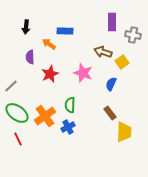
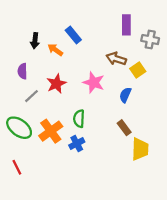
black arrow: (26, 27) -> (35, 41), moved
blue rectangle: (65, 31) -> (73, 35), turned 49
purple semicircle: (30, 57) -> (22, 71), moved
gray line: (11, 86) -> (32, 96), moved
red line: (18, 139) -> (17, 167), moved

